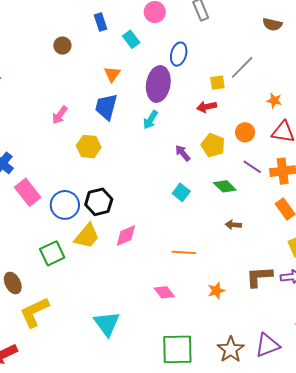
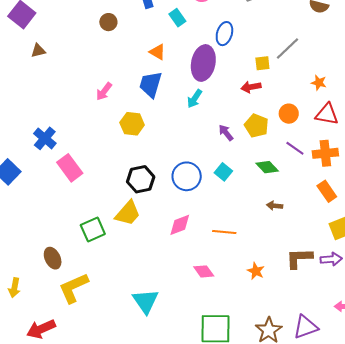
orange triangle: (112, 74) -> (157, 52), turned -36
blue circle: (65, 205) -> (187, 176), moved
pink diamond: (126, 236) -> (180, 225), moved
orange star: (216, 291) -> (256, 271), turned -30

